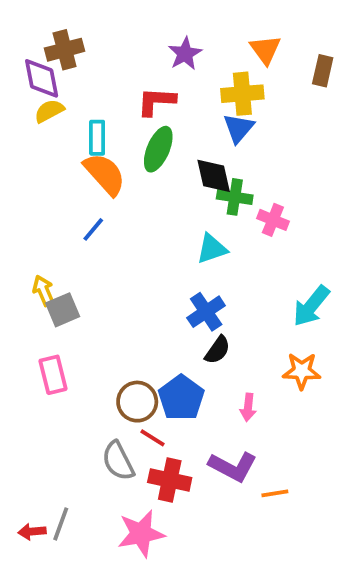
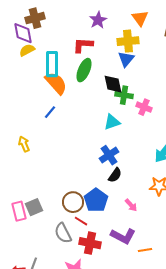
cyan rectangle: (97, 138) -> (52, 64), size x1.4
gray square: (63, 310) -> (34, 207), moved
pink rectangle: (53, 375) -> (19, 211), moved
pink arrow: (248, 407) -> (131, 205), turned -48

